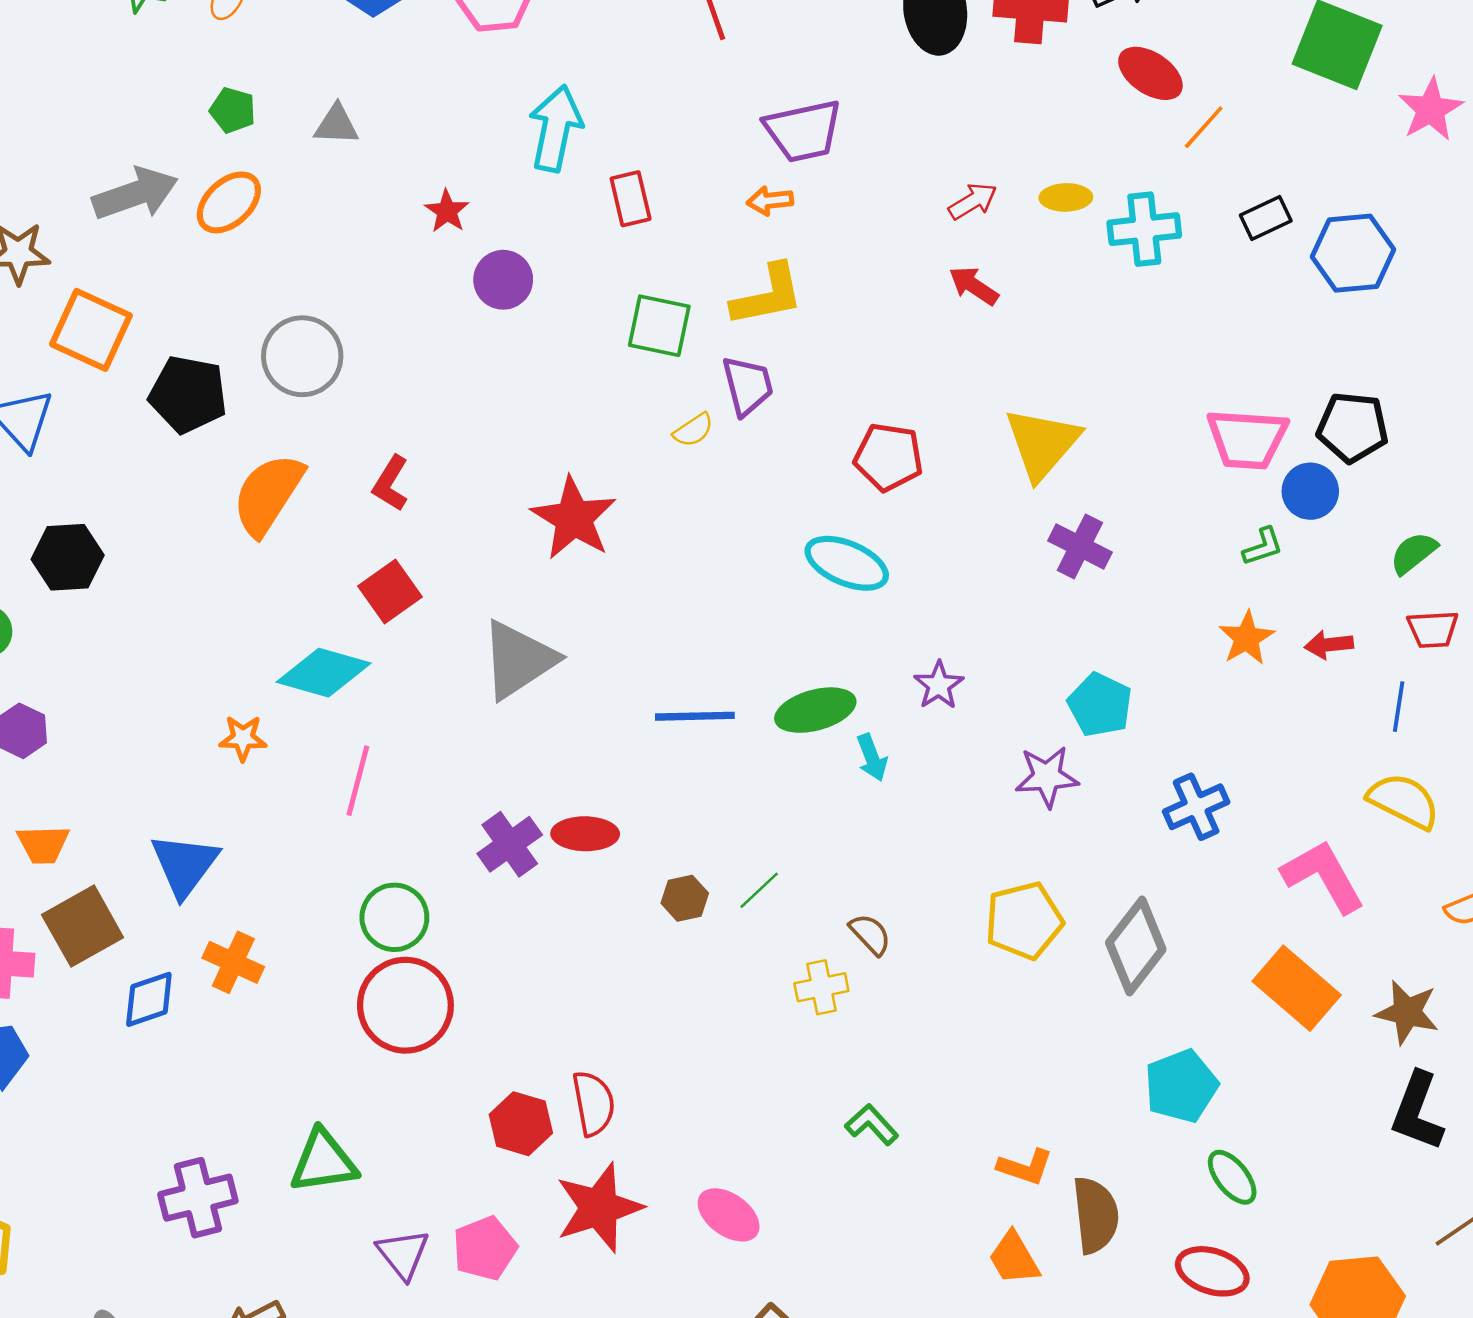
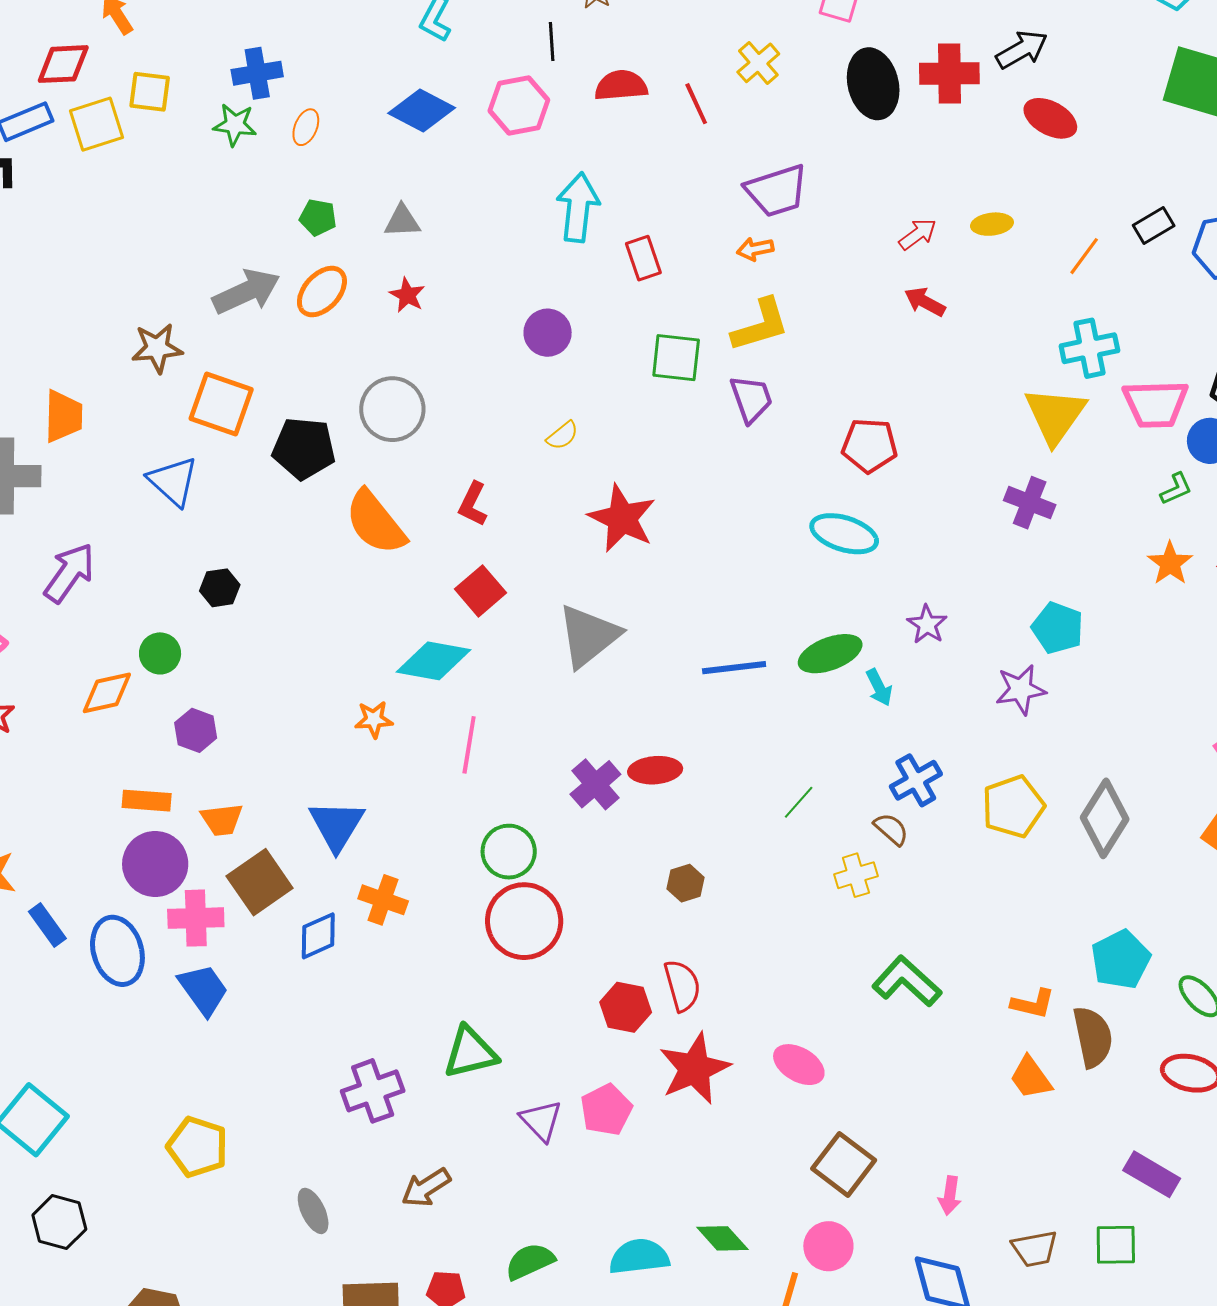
orange line: (1204, 127) -> (1084, 256), moved
red star: (447, 211) -> (407, 295), moved
cyan cross: (1144, 229) -> (1089, 348), moved
yellow semicircle: (693, 430) -> (562, 436), moved
yellow triangle: (1042, 443) -> (1055, 415), moved
orange semicircle: (268, 494) -> (375, 522), turned -66
black hexagon: (68, 557) -> (220, 588), size x0.7
blue cross: (1196, 807) -> (916, 780), moved
brown hexagon: (685, 898) -> (686, 883), moved
cyan pentagon: (1181, 1086) -> (1121, 959), moved
green L-shape: (872, 1125) -> (907, 981), size x1.6

